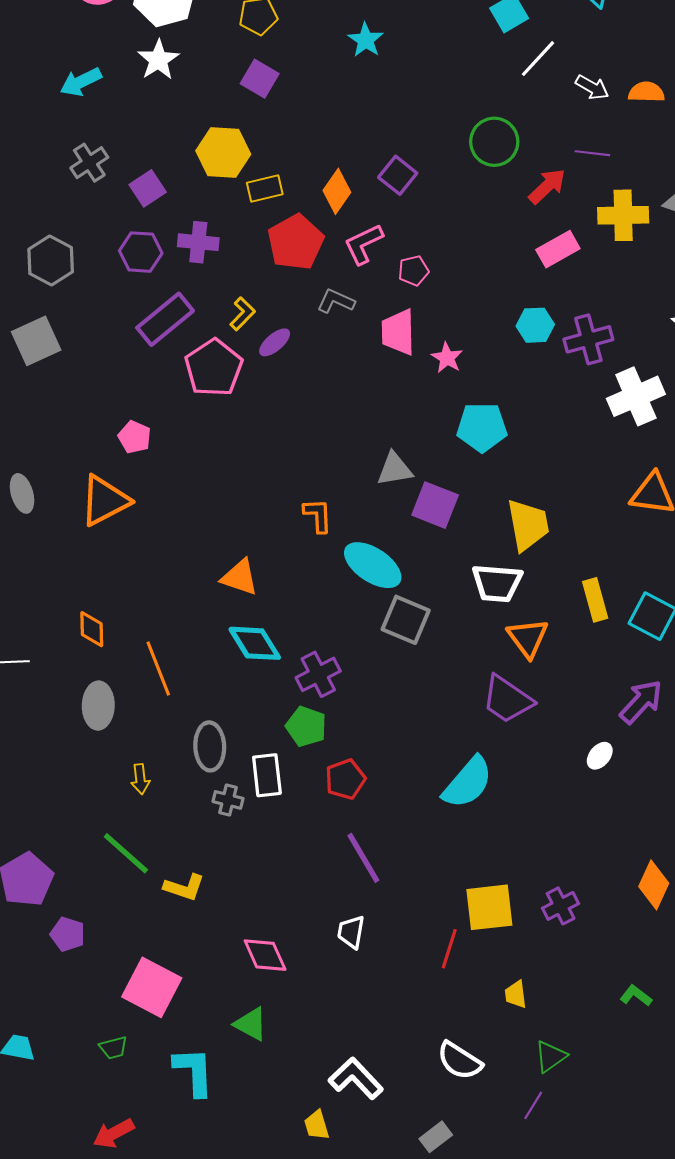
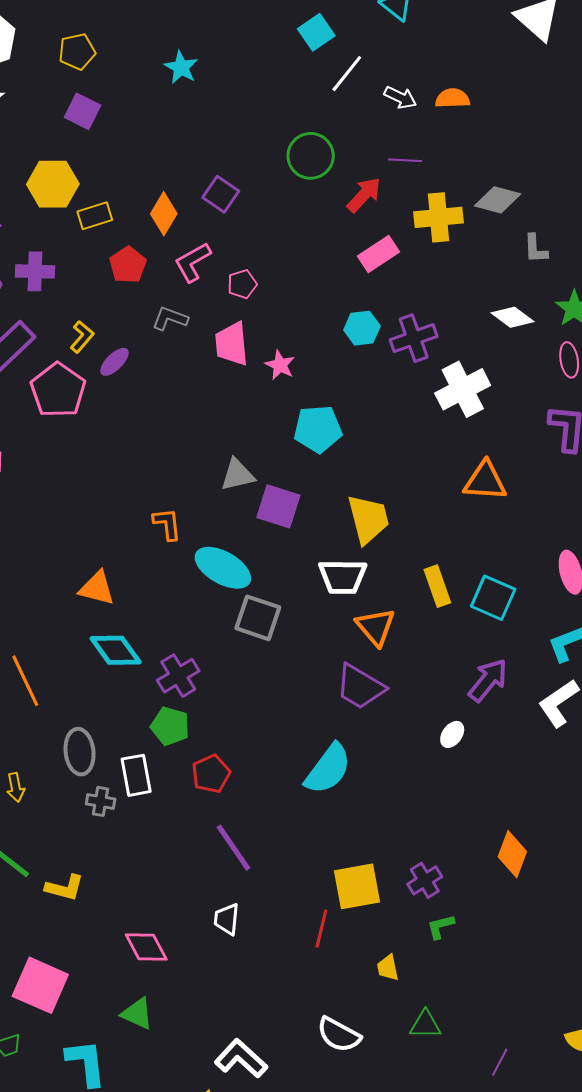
red pentagon: (296, 242) -> (128, 265), size x0.7
green L-shape: (636, 996) -> (441, 927), moved, turned -48
green triangle: (551, 1056) -> (425, 1025), turned 40
purple line: (533, 1105) -> (500, 1062), moved

